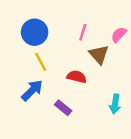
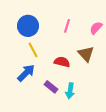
brown triangle: (99, 54) -> (86, 54), moved
cyan arrow: (115, 104) -> (70, 91), moved

